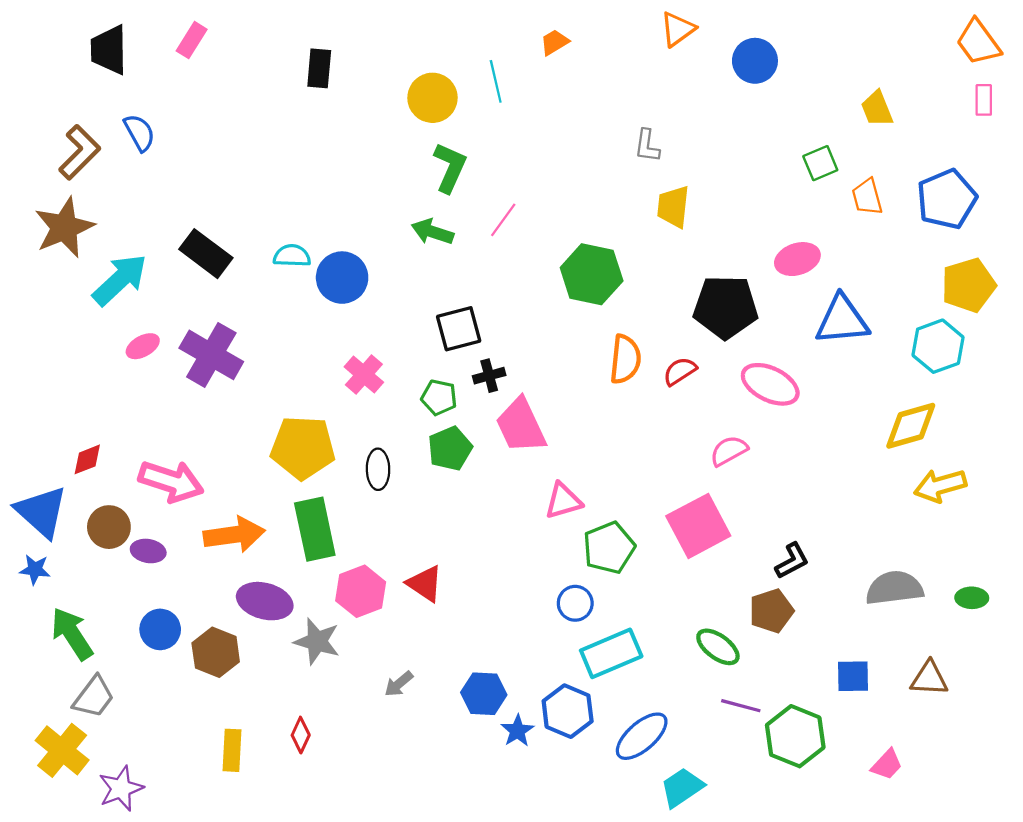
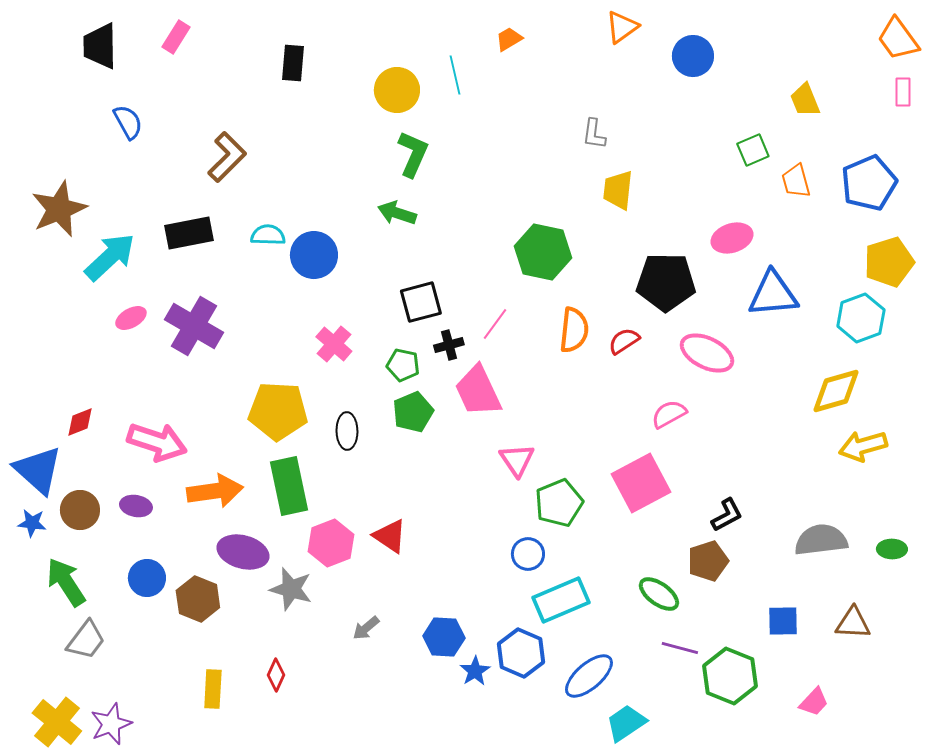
brown L-shape: (80, 152) -> (227, 157), moved
pink line: (503, 220) -> (495, 324), moved
black rectangle: (206, 254) -> (189, 233), turned -48
pink triangle: (563, 501) -> (517, 460), turned -48
brown circle: (109, 527) -> (80, 510), moved
yellow cross: (62, 750) -> (57, 722), moved

